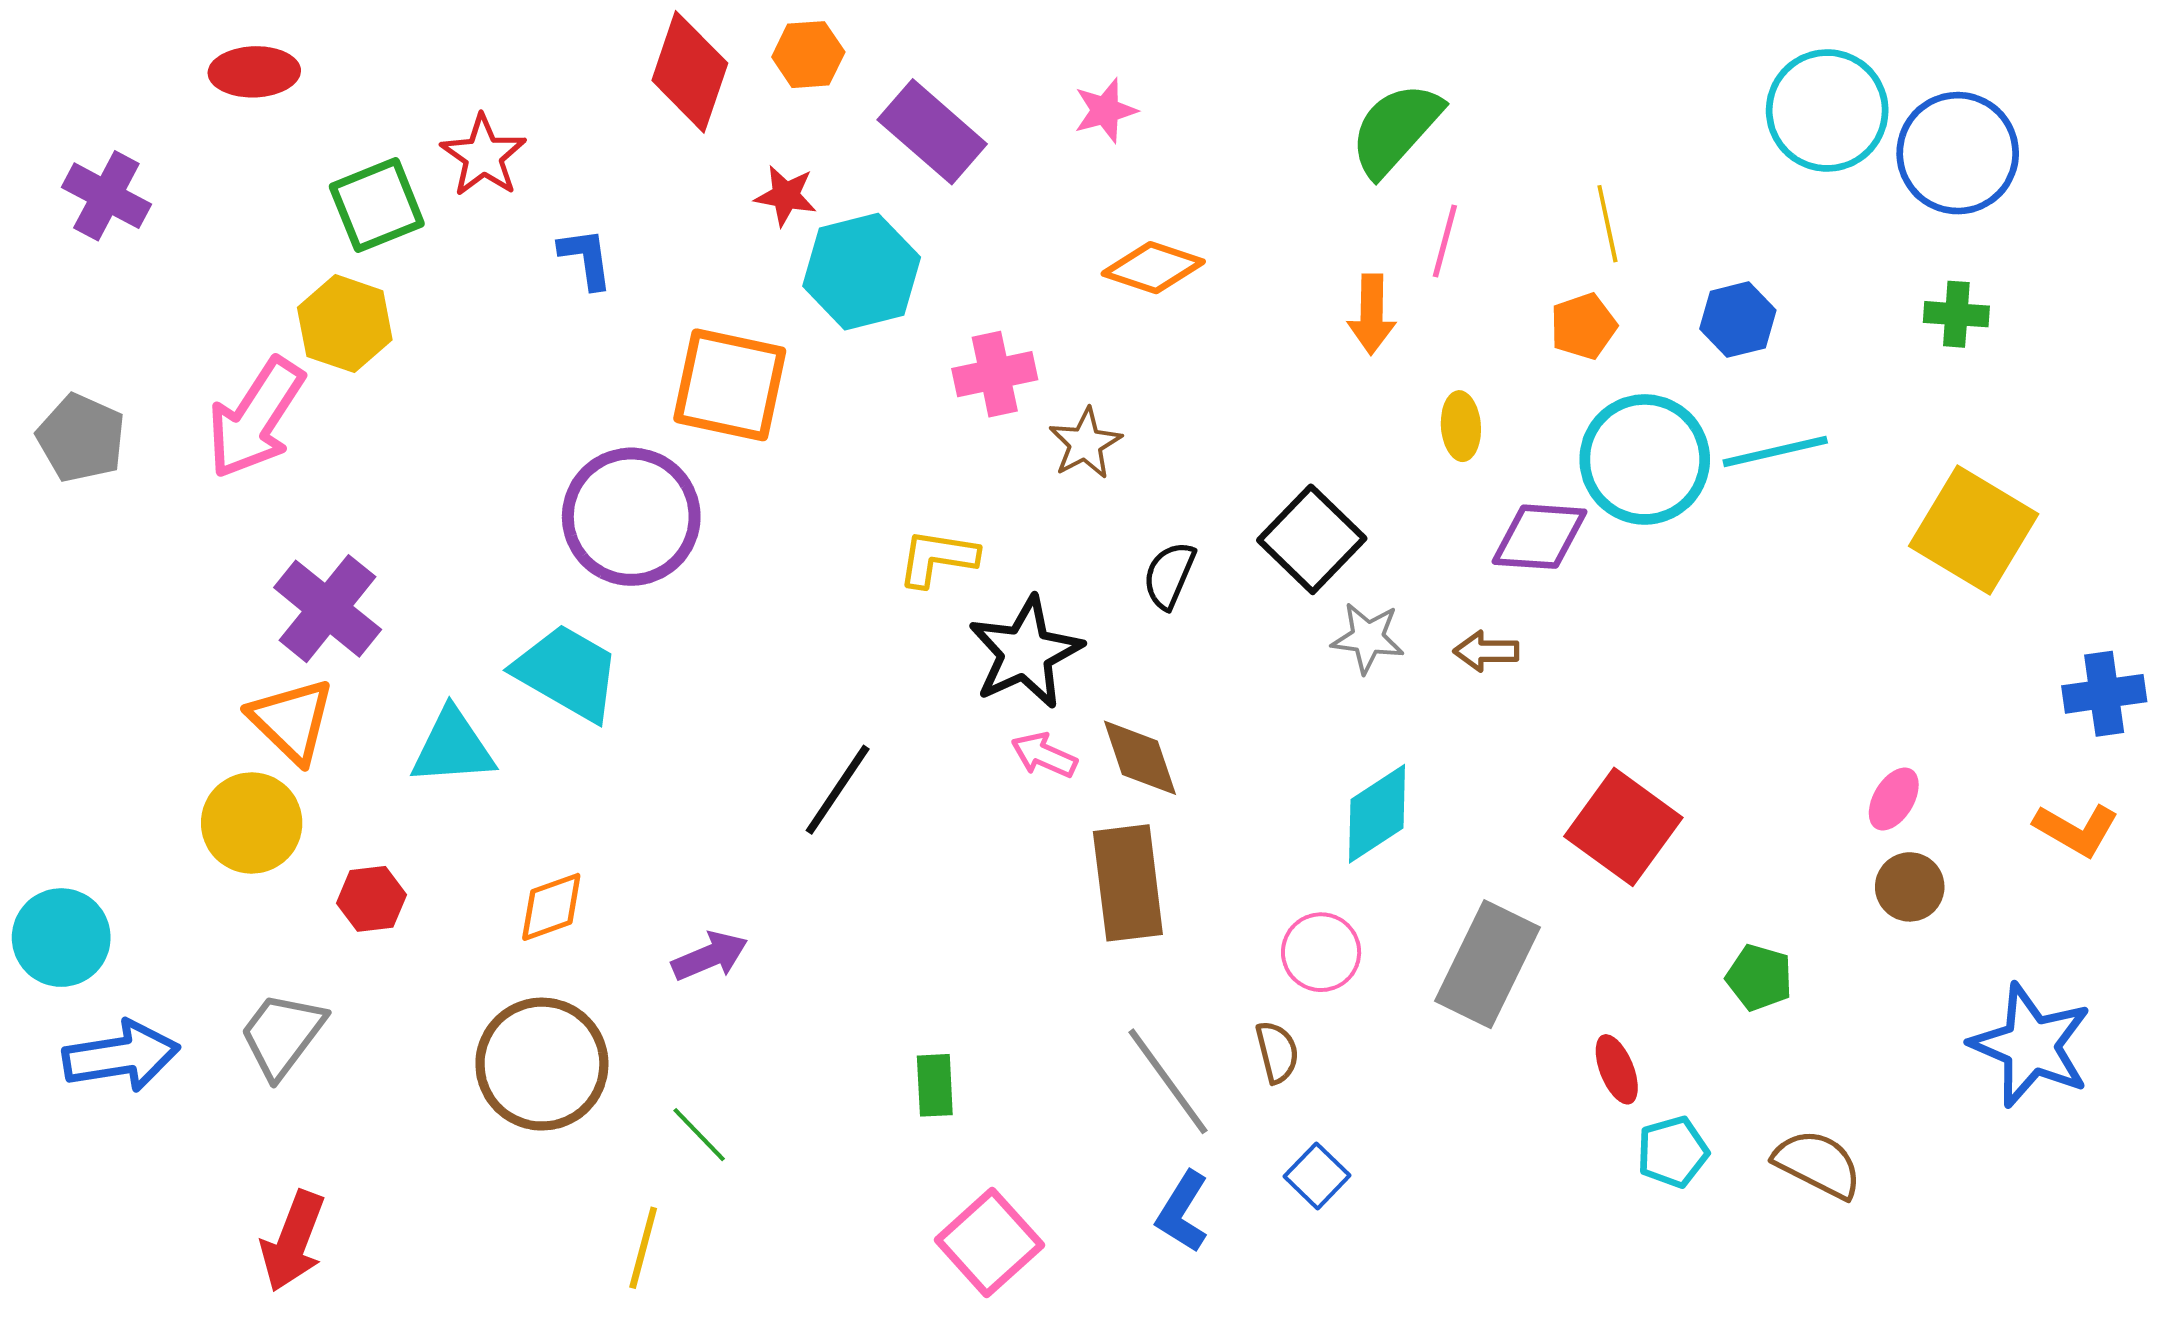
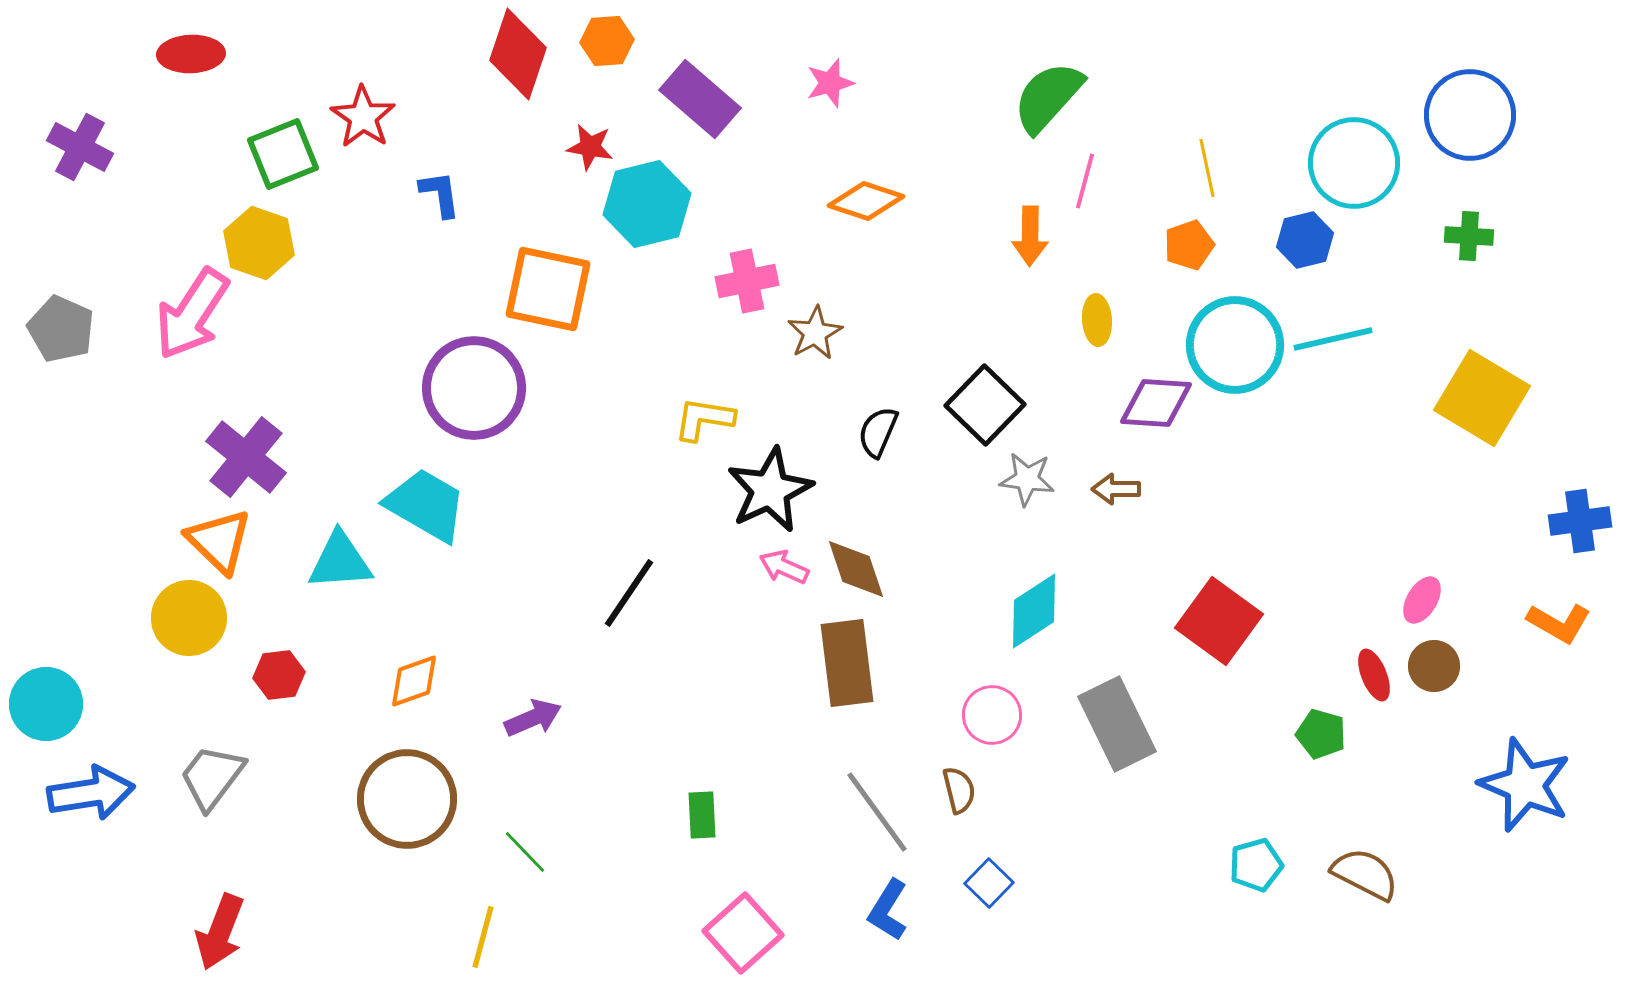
cyan circle: (1827, 110) -> (1354, 163), moved
gray rectangle: (1488, 964) -> (1117, 724), turned -52
red ellipse: (1617, 1069) -> (1374, 675), moved

